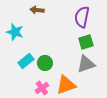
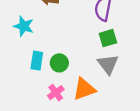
cyan rectangle: (26, 61) -> (37, 61), turned -42
gray triangle: (86, 64) -> (108, 64), turned -48

